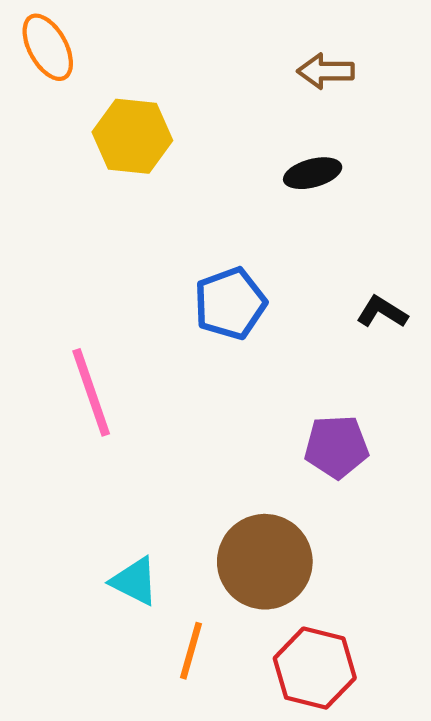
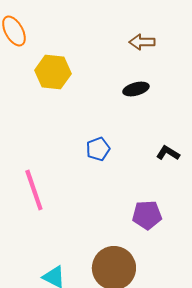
blue pentagon: (230, 303) -> (98, 149), size x0.7

